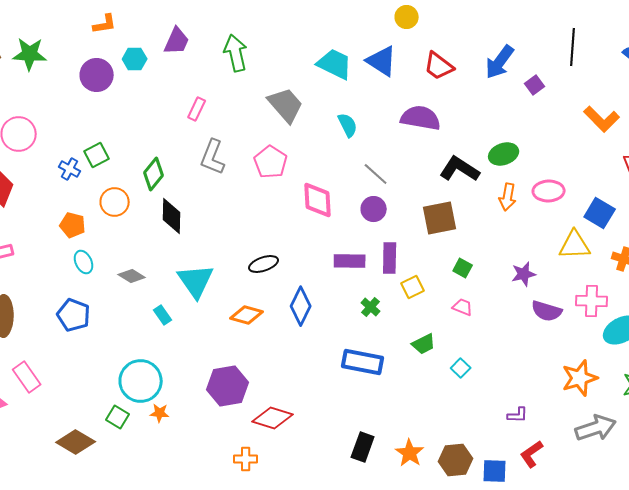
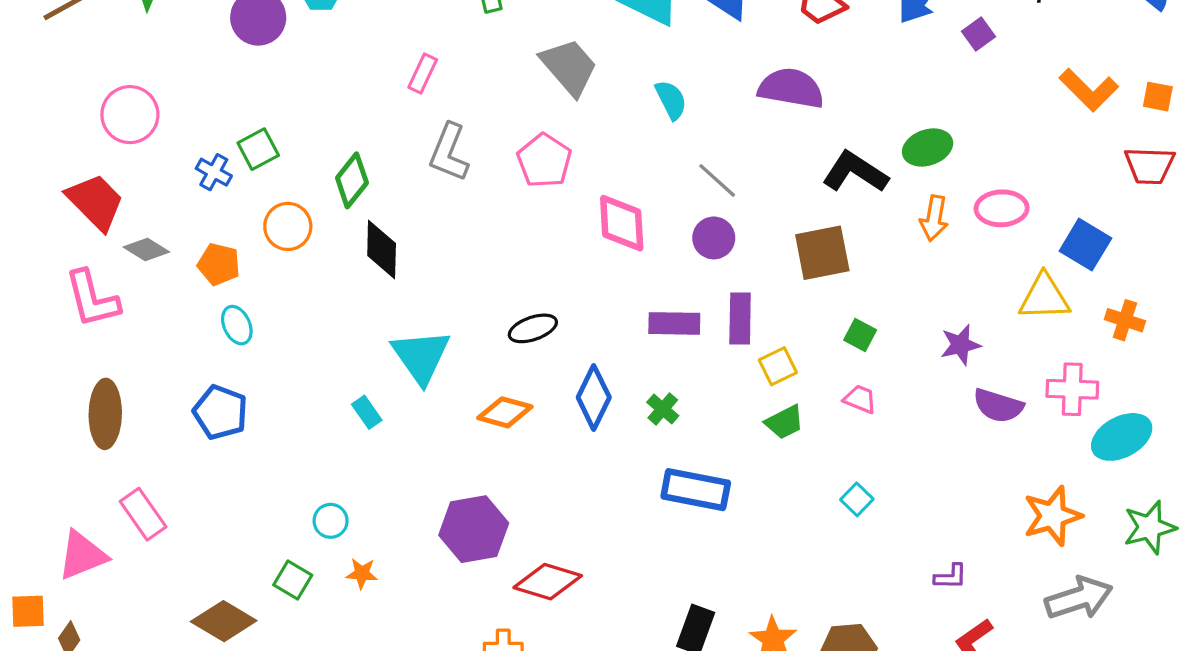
gray diamond: (132, 276) -> (146, 249), moved
green cross: (371, 307) -> (663, 409), moved
green trapezoid: (424, 344) -> (784, 422), moved
cyan circle: (141, 381) -> (331, 521), size x0.5

